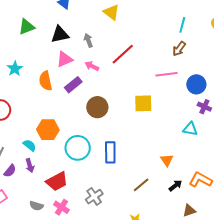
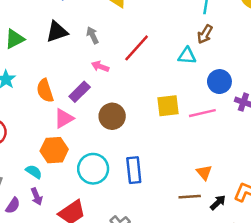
green triangle: (27, 27) -> (15, 39), moved
pink triangle: (65, 59) -> (64, 118), moved
pink line: (166, 74) -> (202, 113), moved
blue circle: (196, 84) -> (219, 82), moved
cyan triangle: (190, 129) -> (187, 56), moved
brown line: (141, 185) -> (190, 197), moved, turned 42

